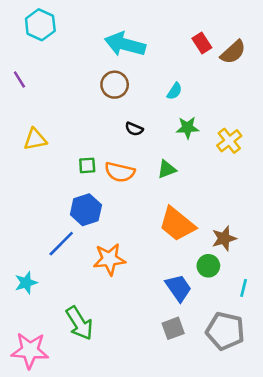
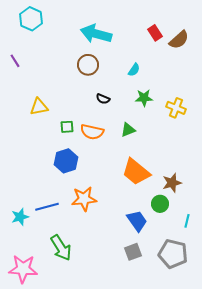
yellow triangle: (35, 139) -> (39, 107), moved
yellow cross: (229, 141) -> (176, 108), turned -30
blue line: (61, 244) -> (47, 207), moved, turned 30

